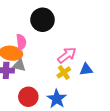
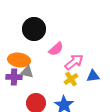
black circle: (43, 20) -> (34, 29), moved
pink semicircle: (21, 42) -> (56, 49), moved, turned 56

